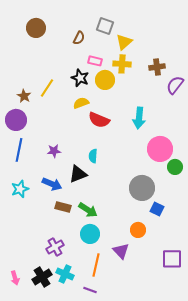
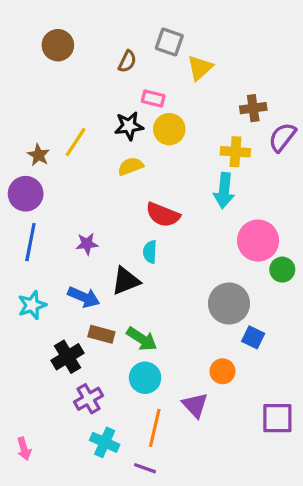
yellow cross: (122, 64) -> (235, 152), moved
black star: (80, 78) -> (129, 126), turned -30
red semicircle: (99, 120) -> (163, 215), moved
black cross: (42, 277) -> (68, 357), moved

